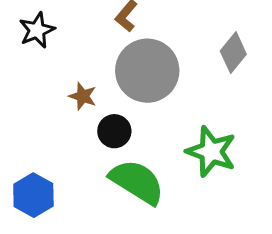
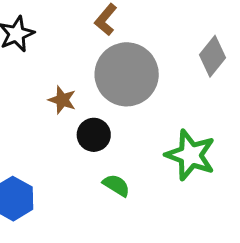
green semicircle: (137, 182) -> (116, 185), size x0.5

